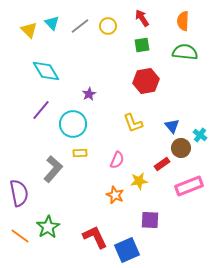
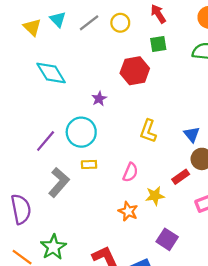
red hexagon: (146, 81) -> (135, 71), moved
purple line: (41, 110) -> (46, 141), moved
yellow L-shape: (133, 123) -> (148, 131), turned 40
purple square: (150, 220) -> (167, 239), turned 30

